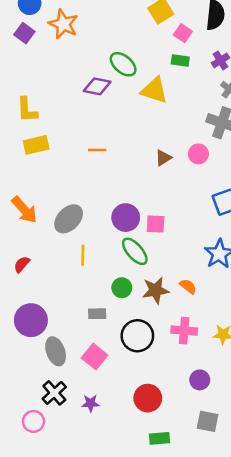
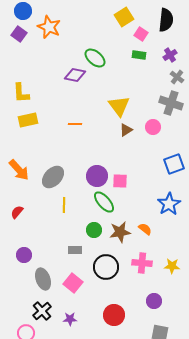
yellow triangle: (154, 90) -> (119, 106), moved, turned 35
purple circle: (31, 320) -> (24, 255), size x0.6

